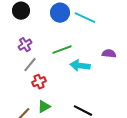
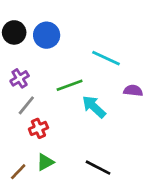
blue circle: (60, 13) -> (47, 35), moved
cyan line: (85, 18) -> (106, 58), moved
cyan arrow: (80, 66) -> (94, 107), turned 36

